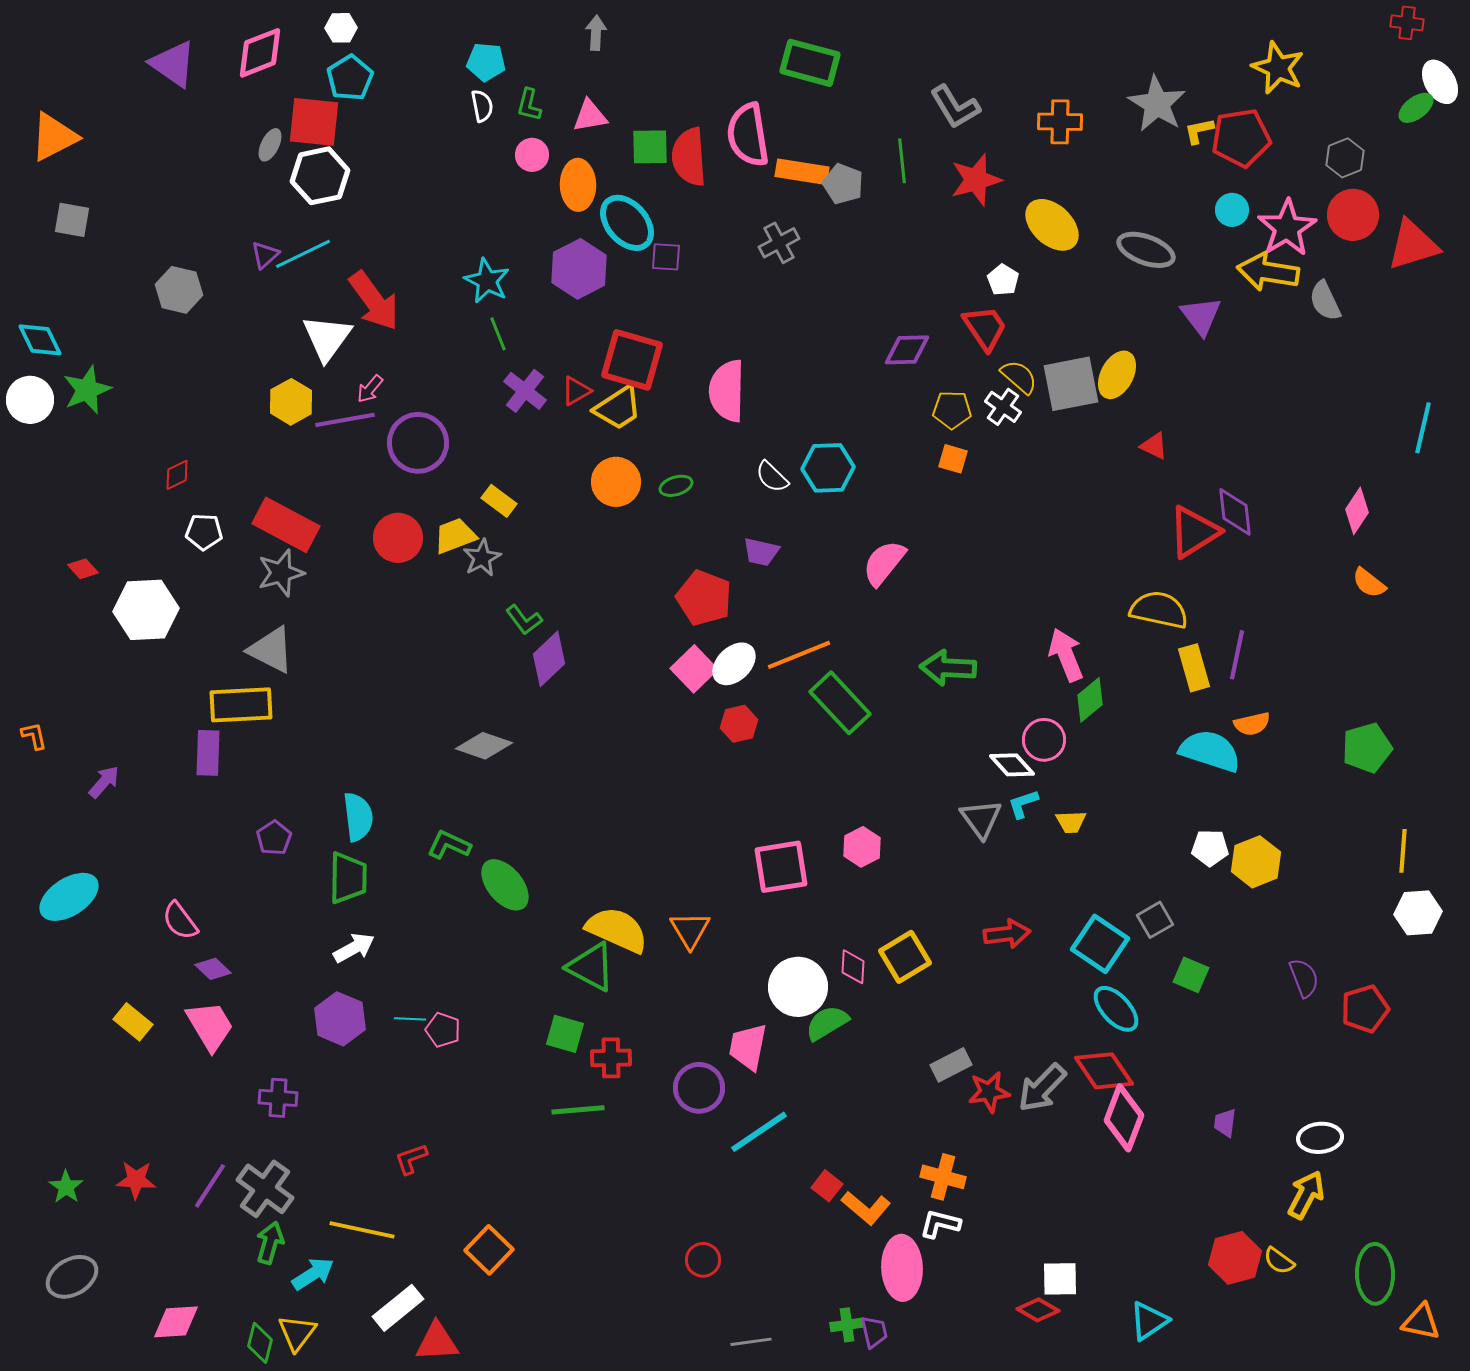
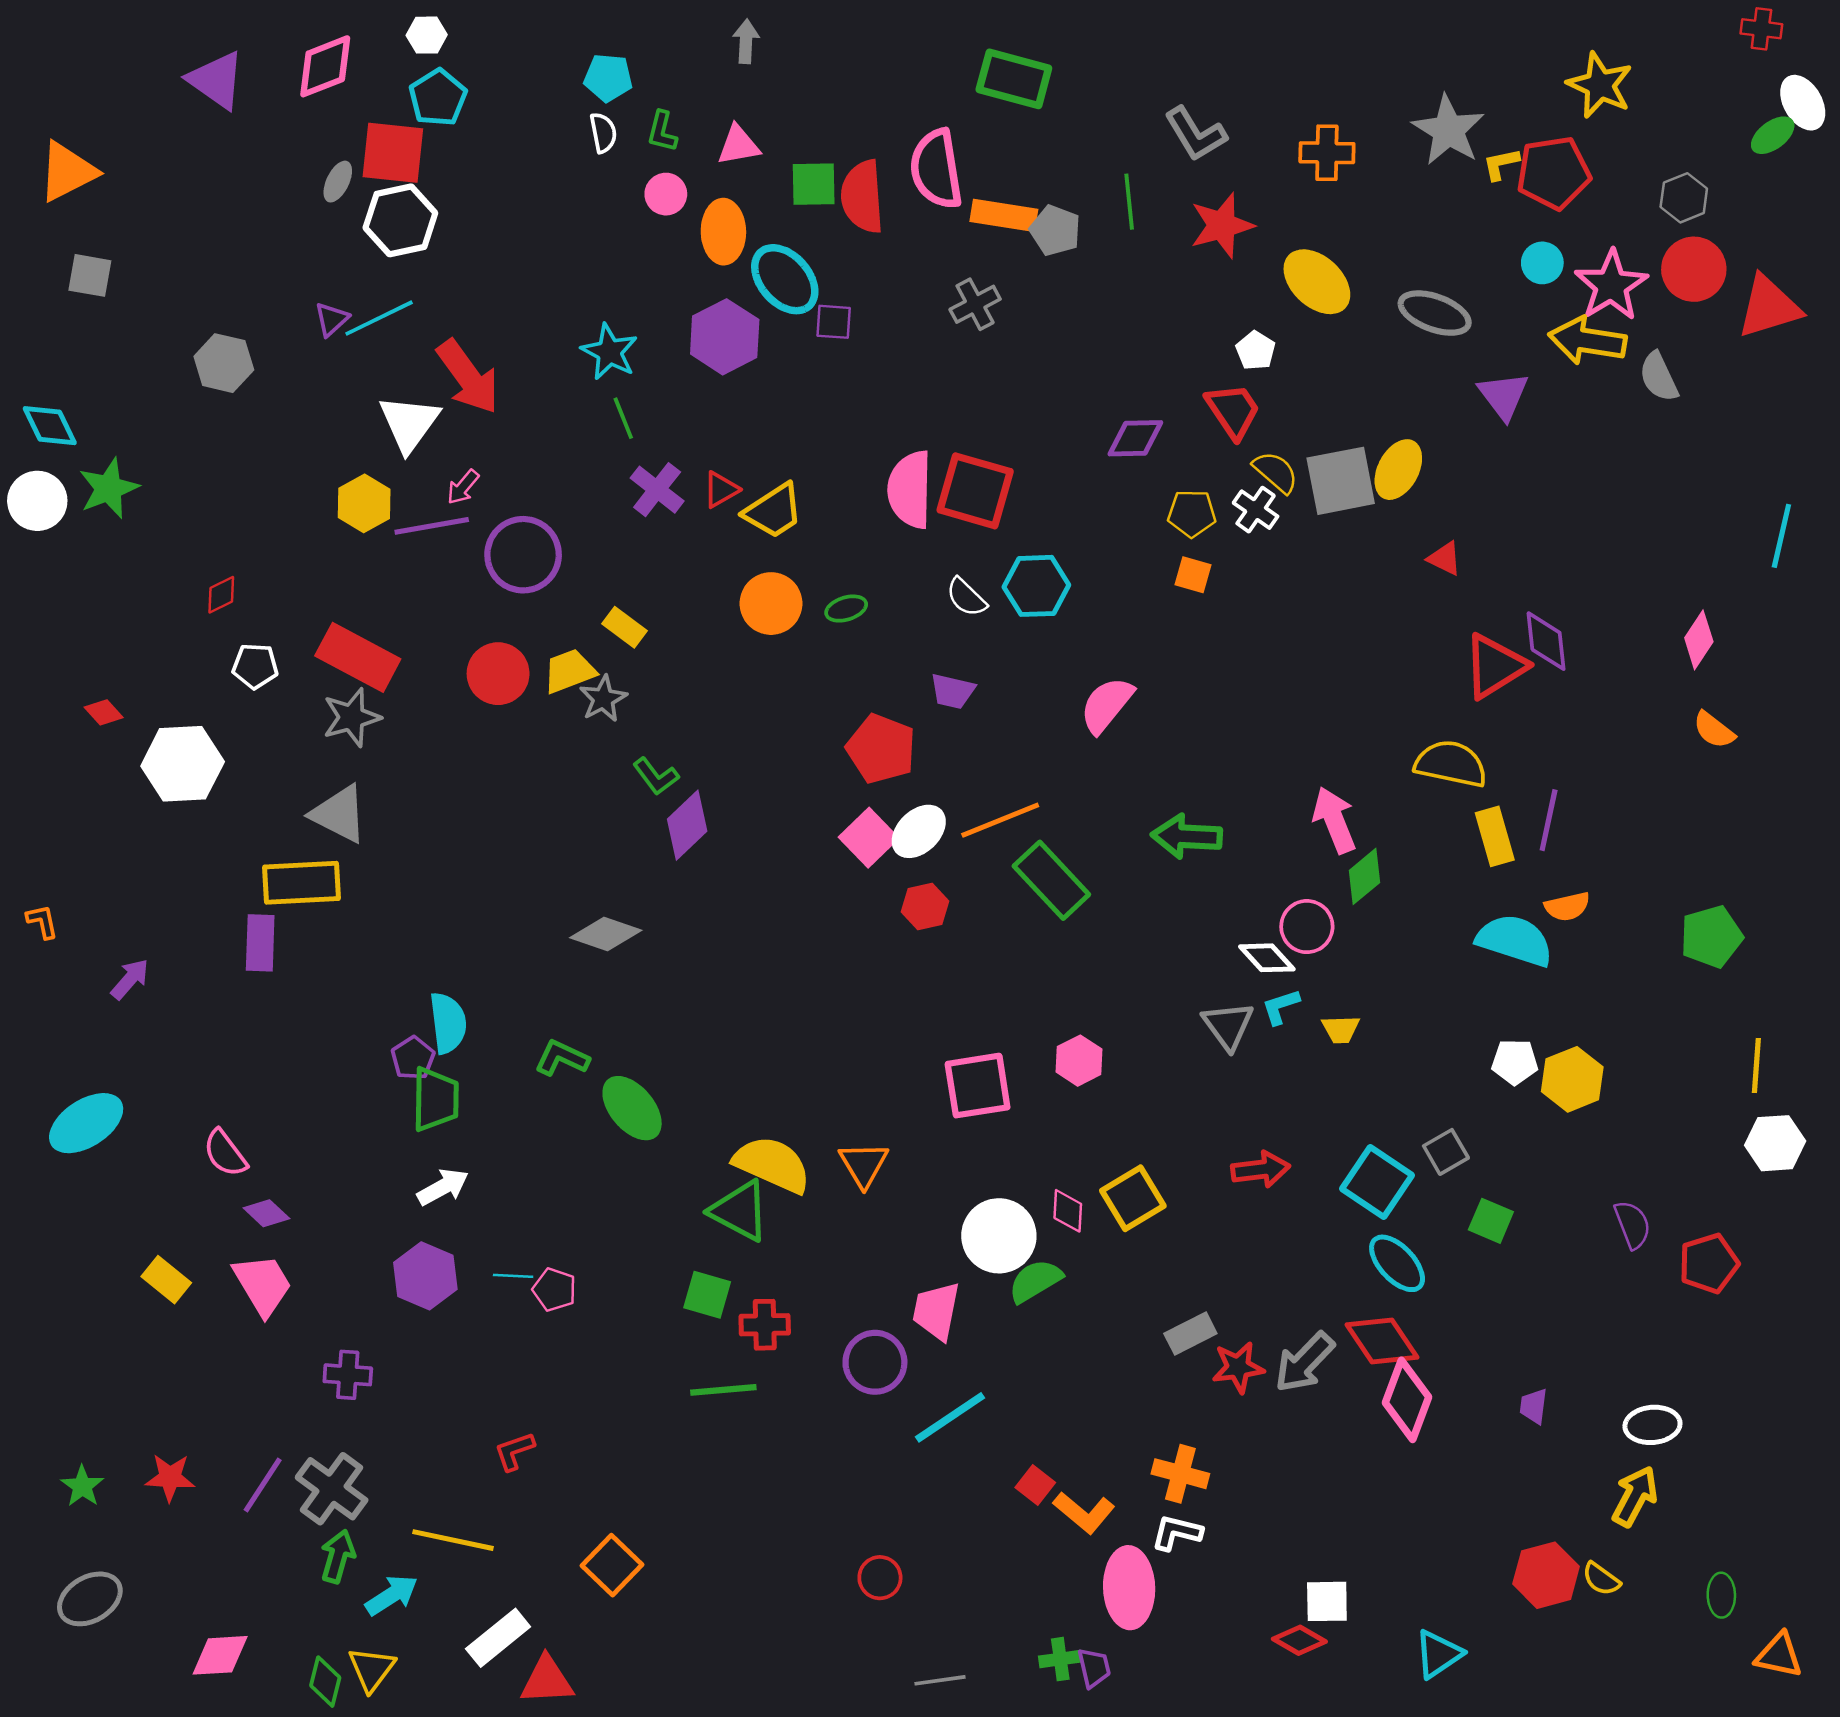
red square: (632, 360) -> (975, 491), moved
purple pentagon: (274, 838) -> (413, 1058), moved
green ellipse: (1375, 1274) -> (1721, 1595), size x0.6

